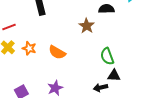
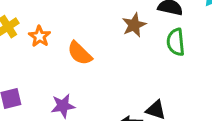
green semicircle: (107, 56) -> (176, 42), moved

